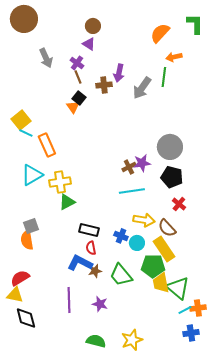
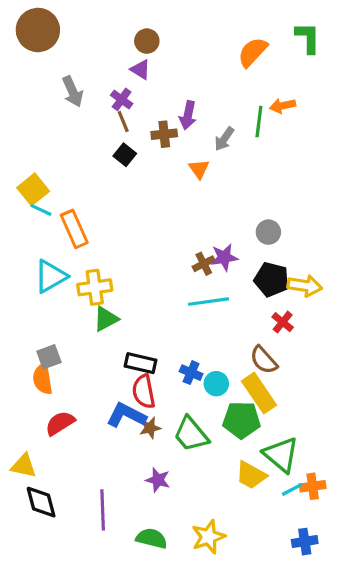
orange arrow: (174, 57) -> (283, 106), moved
gray arrow: (142, 88) -> (224, 139), size x0.7
orange triangle: (73, 107) -> (199, 169), moved
gray circle: (170, 147) -> (268, 232), size x0.6
yellow arrow: (144, 220) -> (305, 286), moved
red semicircle: (91, 248) -> (144, 392), size x1.5
red semicircle: (20, 278) -> (60, 423), moved
yellow trapezoid: (161, 283) -> (251, 475), moved, turned -50
purple line: (69, 300) -> (103, 510), moved
blue cross: (191, 333) -> (305, 542), moved

